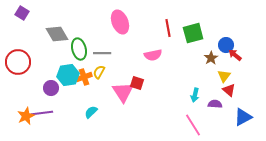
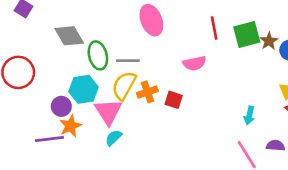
brown star: (211, 58) -> (269, 41), moved
yellow semicircle: (99, 72) -> (124, 85), size x1.6
orange cross: (84, 77) -> (147, 92), moved
pink triangle: (123, 92) -> (108, 112), moved
purple semicircle: (215, 104) -> (275, 146), moved
orange star: (26, 116) -> (70, 126), moved

